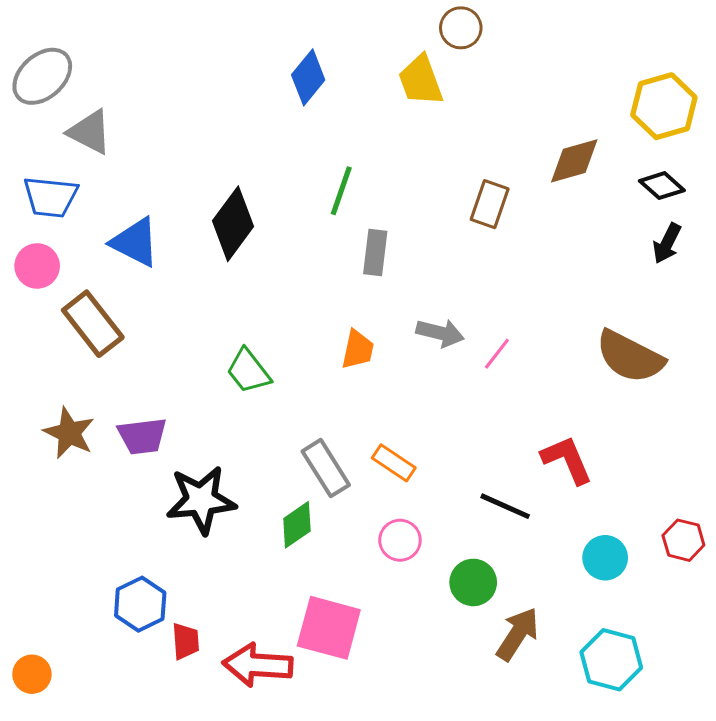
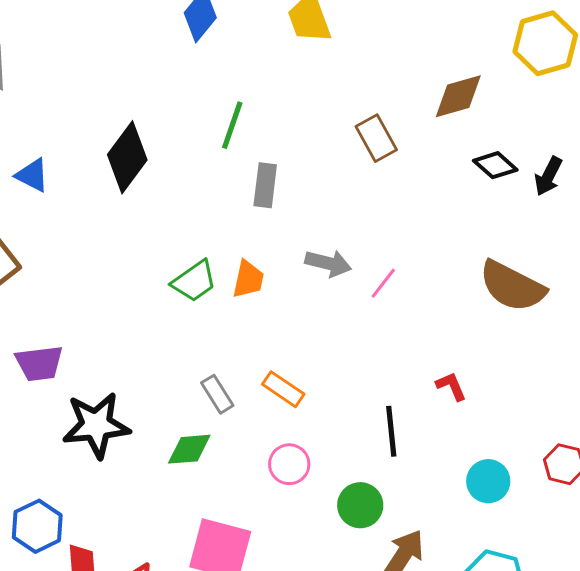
black diamond: (662, 186) -> (495, 165), moved
brown rectangle: (490, 204) -> (376, 138), turned -48
blue triangle: (135, 242) -> (32, 175), size x0.7
green trapezoid: (248, 371) -> (194, 281), moved, turned -87
red L-shape: (567, 460) -> (451, 386), size x0.6
gray rectangle: (326, 468) -> (217, 394), size x0.7
black line: (505, 506) -> (391, 431), turned 60
green diamond: (297, 525) -> (189, 449), turned 30

